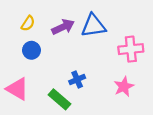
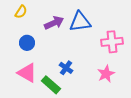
yellow semicircle: (28, 23) -> (21, 12), moved
blue cross: (77, 80) -> (66, 68), turned -32
pink triangle: (17, 89) -> (27, 73), moved

